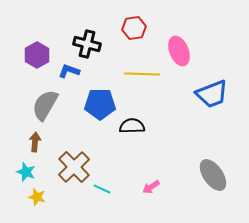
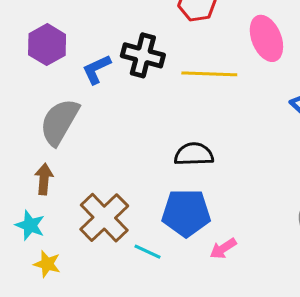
black cross: (87, 44) -> (143, 55), moved
blue L-shape: (69, 71) -> (97, 69), turned -45
blue pentagon: (100, 104) -> (186, 213), moved

